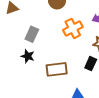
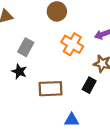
orange cross: (73, 28) -> (72, 44), turned -36

